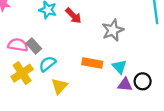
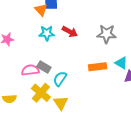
gray star: (113, 30) -> (107, 34), turned -30
yellow triangle: (59, 86) -> (61, 103), moved

